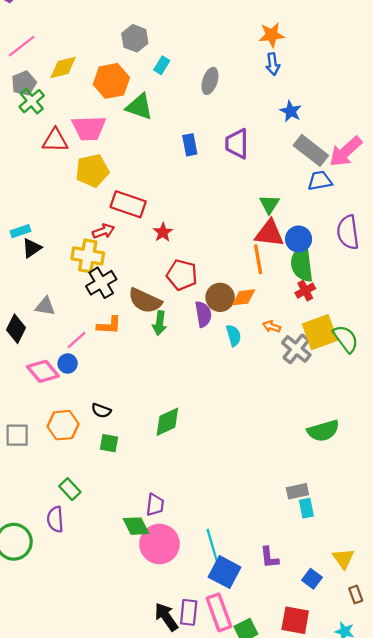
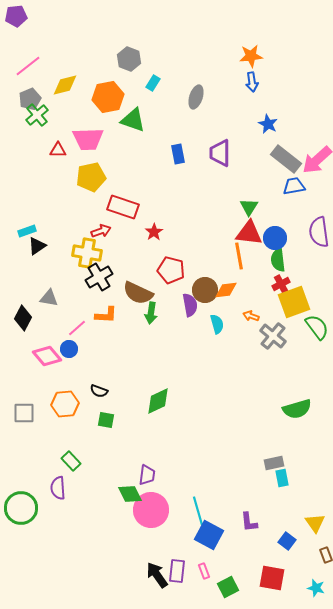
red triangle: (55, 140) -> (58, 150), size x0.7
green semicircle: (302, 264) -> (278, 260), size x0.7
yellow square: (320, 332) -> (294, 302), moved
pink rectangle: (219, 612) -> (204, 571), size x0.5

